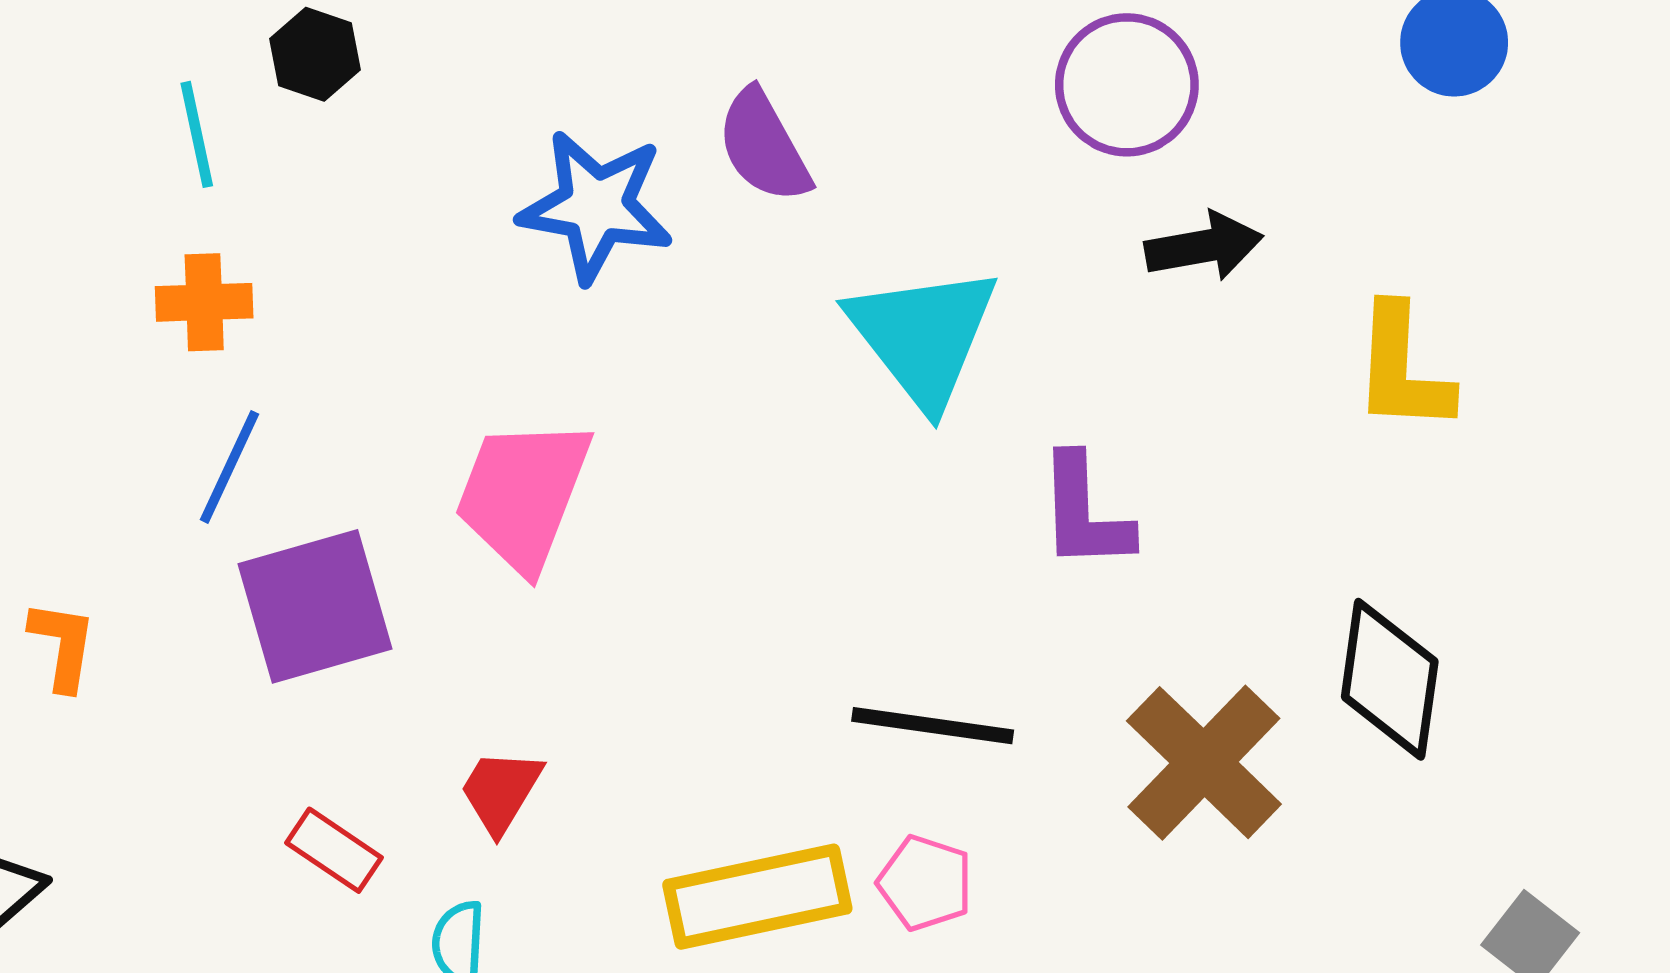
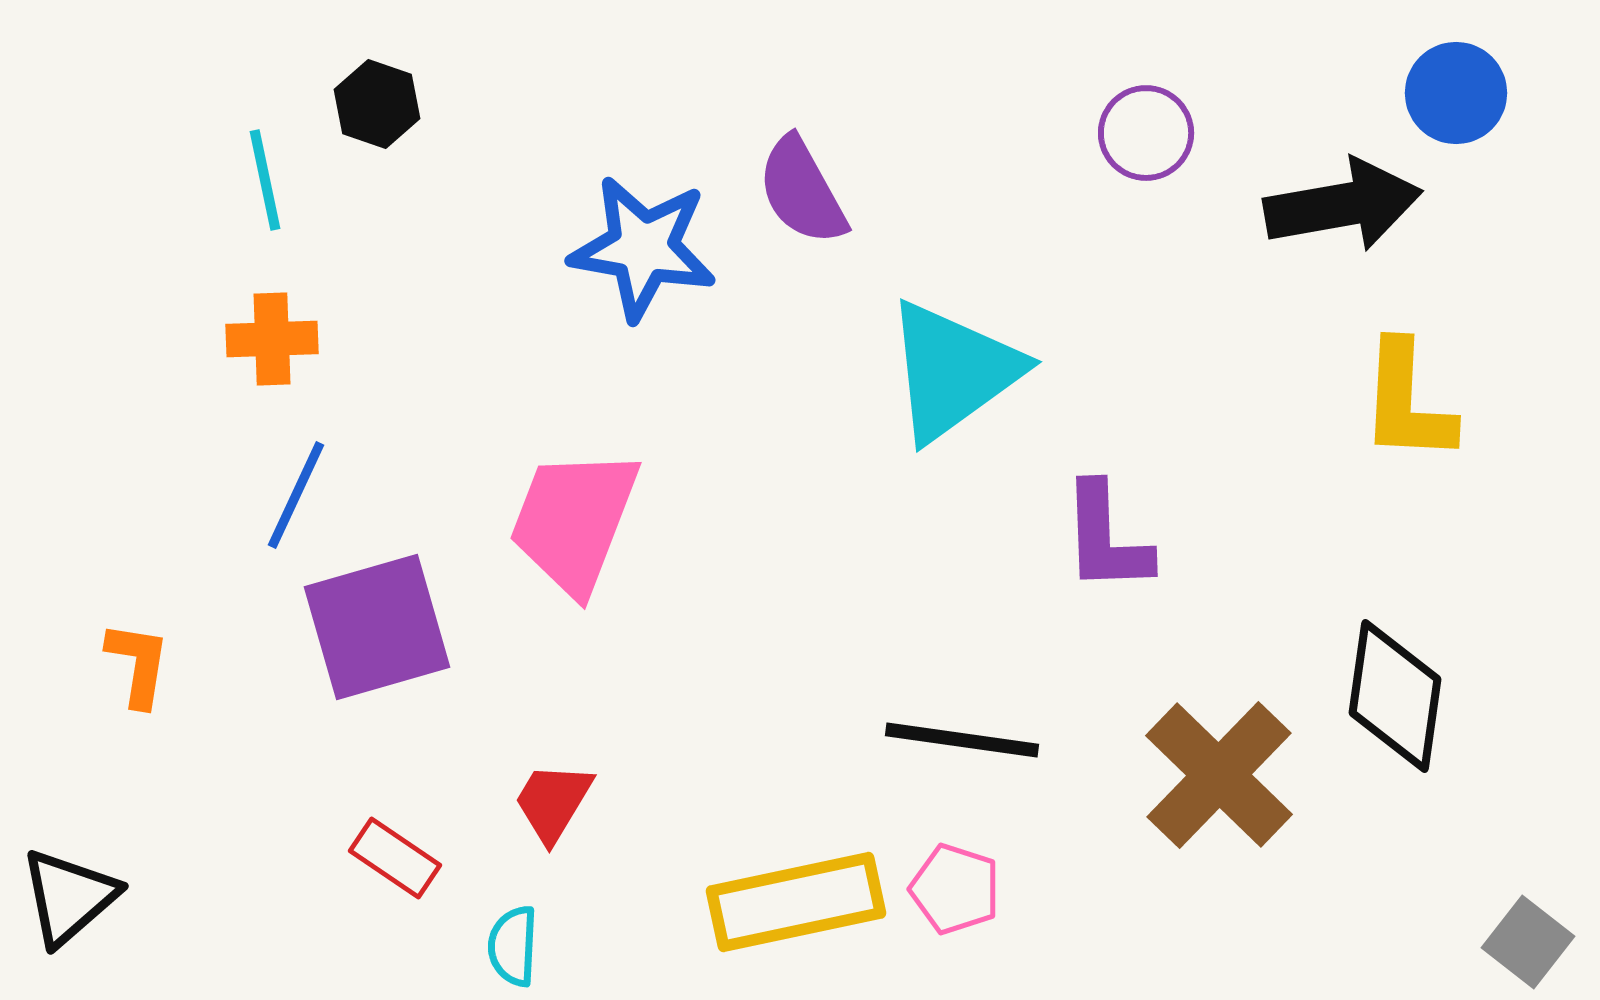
purple circle: (1127, 85) -> (1146, 133), size x0.7
black arrow: (1204, 246) -> (1343, 205), moved, size x1.4
cyan triangle: (923, 336) -> (953, 371), turned 32

